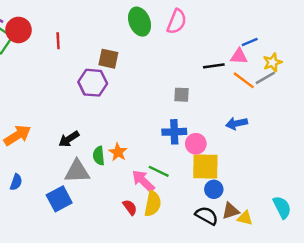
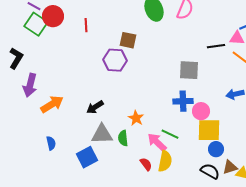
gray square: (181, 95) -> (189, 70), size x1.5
green semicircle: (99, 156) -> (123, 138), moved
blue semicircle: (16, 182) -> (51, 143), turned -32

